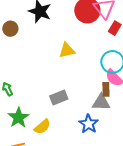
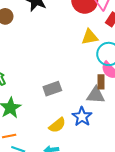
yellow triangle: (67, 50) -> (90, 37), moved
yellow semicircle: (42, 127) -> (57, 125), moved

